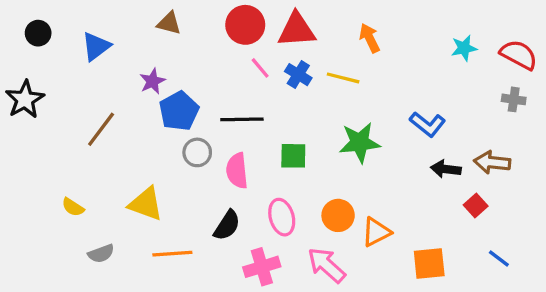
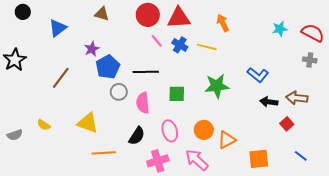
black circle: (38, 33) -> (23, 12), moved
gray semicircle: (101, 254) -> (15, 135), moved

